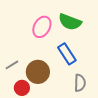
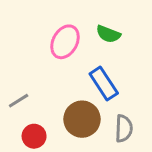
green semicircle: (70, 22) -> (108, 34), size x0.7
brown circle: (38, 72) -> (82, 119), moved

